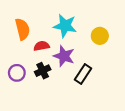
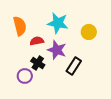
black cross: (43, 71) -> (38, 63), turned -32
purple circle: (17, 73) -> (25, 76), moved

